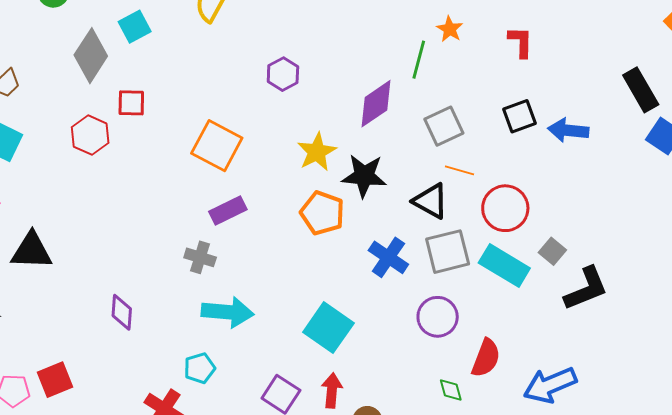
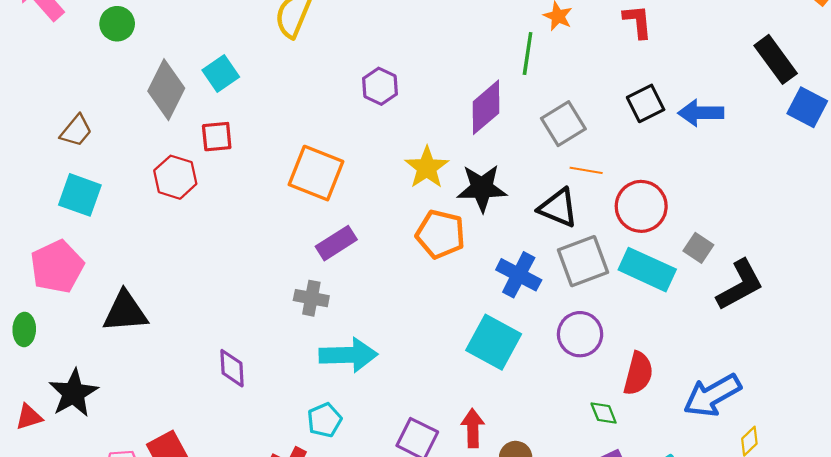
cyan square: (135, 27) -> (221, 74), moved
cyan square: (328, 328) -> (494, 342), moved

